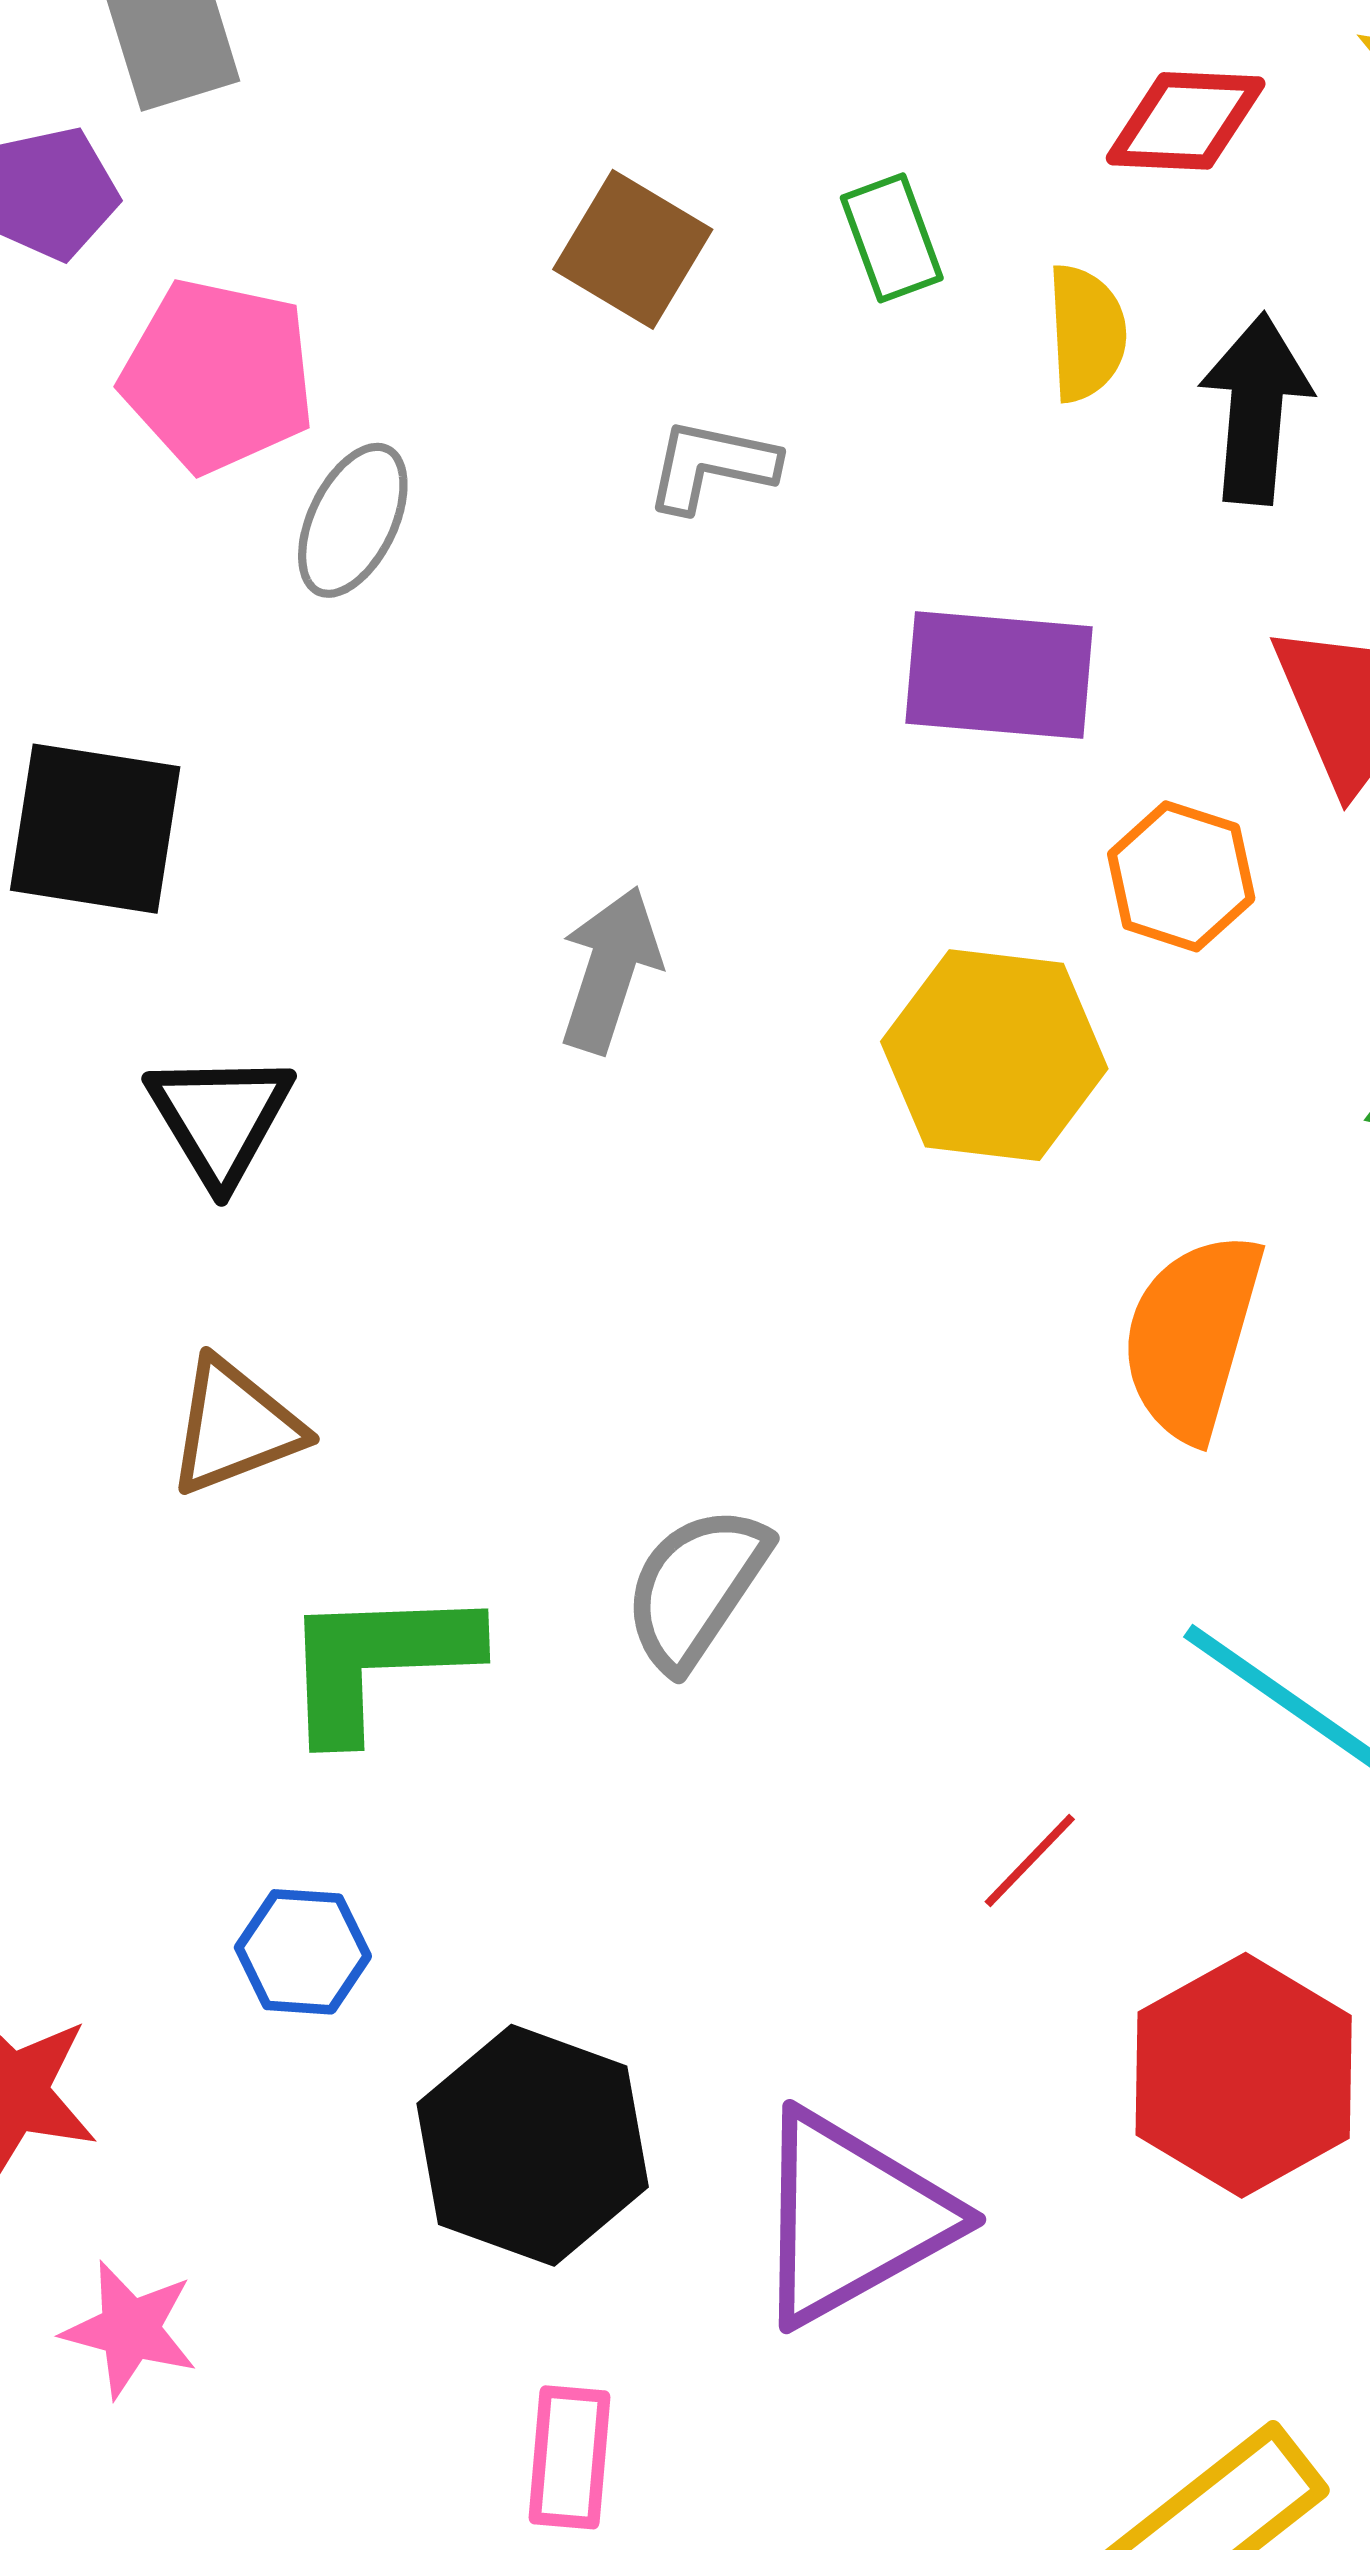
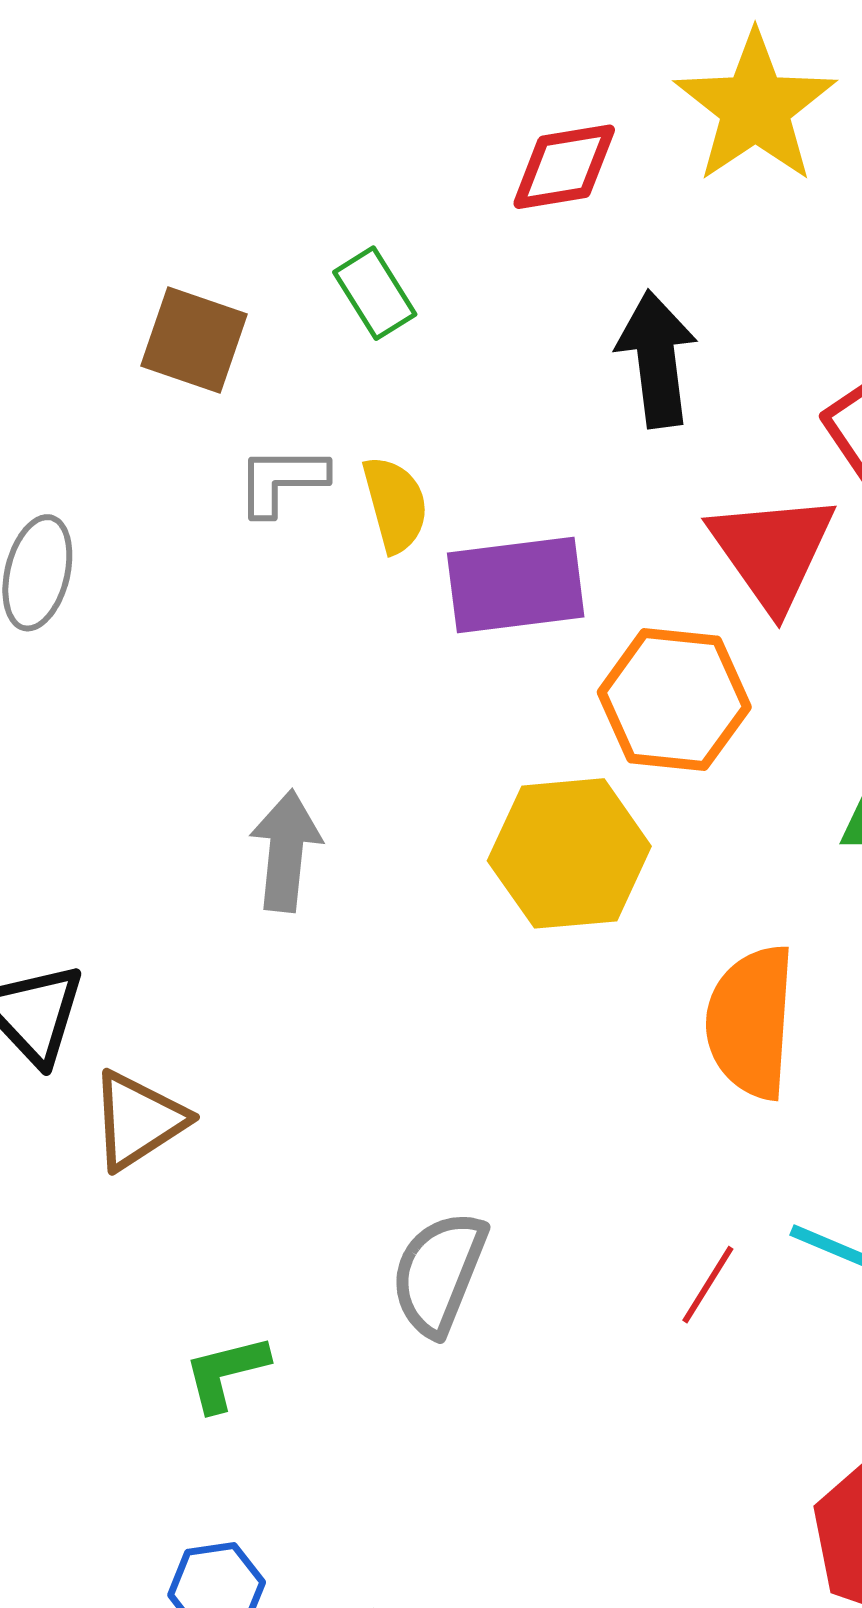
yellow semicircle: (1086, 333) -> (395, 504), moved
orange hexagon: (1181, 876) -> (674, 700), size x1.4
brown triangle: (235, 1427) -> (138, 1120), moved
green L-shape: (378, 1661) -> (226, 1373), size x0.6
red line: (1030, 1860) -> (708, 1285), moved

